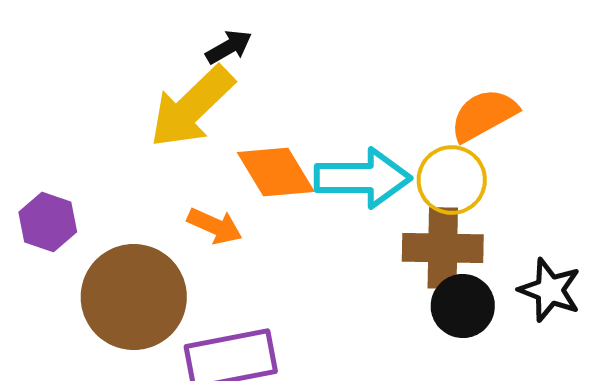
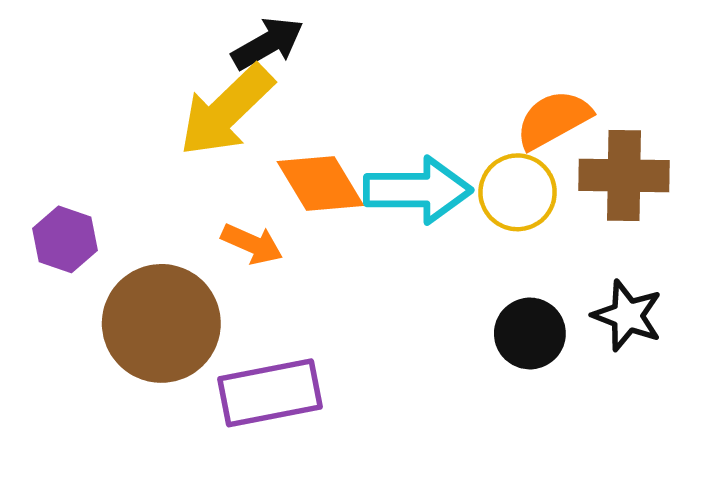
black arrow: (229, 47) -> (268, 43), size x1.4
brown cross: (443, 248) -> (624, 176), moved

